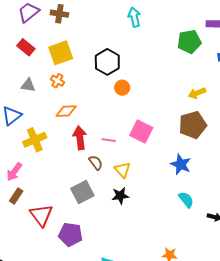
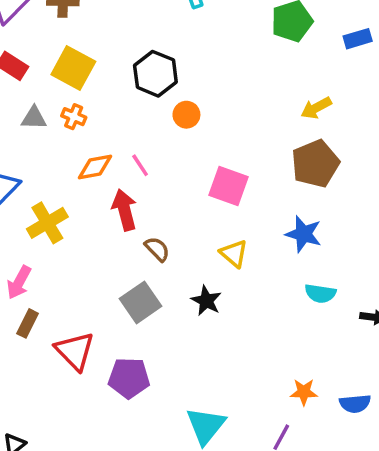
yellow square: (61, 53) -> (73, 68), turned -35
gray triangle: (28, 85) -> (34, 118), moved
pink line: (109, 140) -> (140, 165), moved, turned 56
yellow triangle: (122, 170) -> (234, 253), moved
black star: (120, 196) -> (206, 301), turned -30
cyan semicircle: (186, 200) -> (320, 293), turned 144

